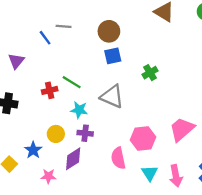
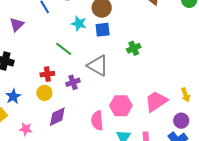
red cross: (50, 90) -> (47, 74), moved
cyan star: (79, 110) -> (79, 24), moved
purple cross: (85, 133) -> (73, 82), moved, turned -32
blue star: (33, 150) -> (13, 96), moved
pink star: (48, 176) -> (26, 129), moved

